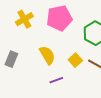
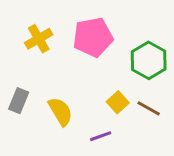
yellow semicircle: (47, 55) -> (60, 111), moved
purple line: (56, 80) -> (101, 136), moved

